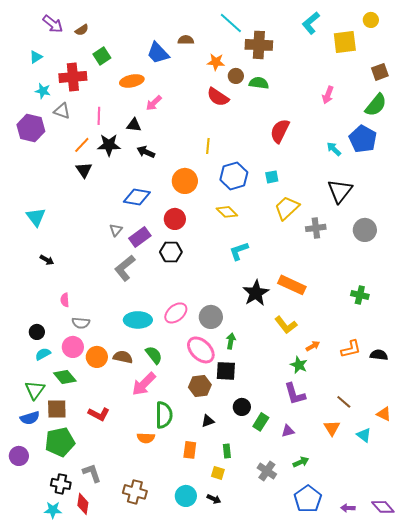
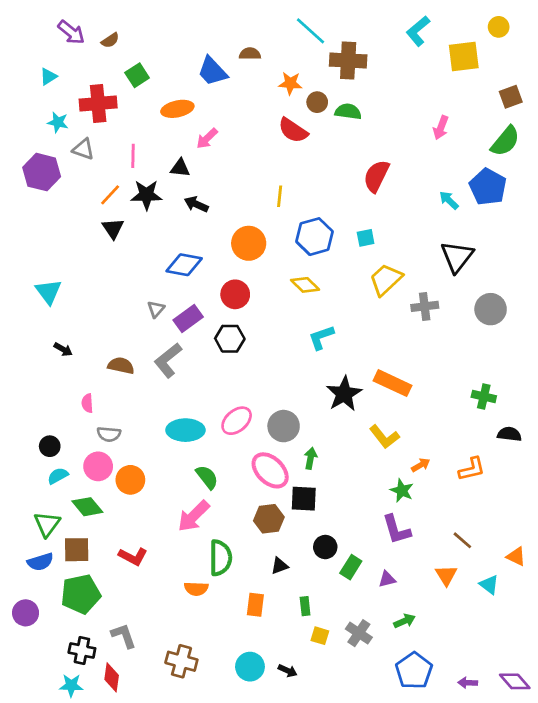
black semicircle: (379, 355) -> (509, 434), moved
brown semicircle: (123, 357) -> (121, 366), moved
yellow square: (218, 473) -> (320, 636), moved

